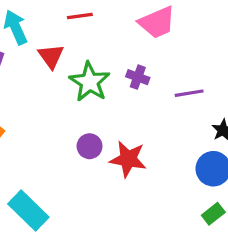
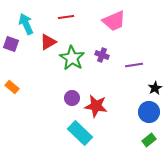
red triangle: (51, 56) -> (48, 42), turned 36
cyan rectangle: (28, 211) -> (80, 133), moved

